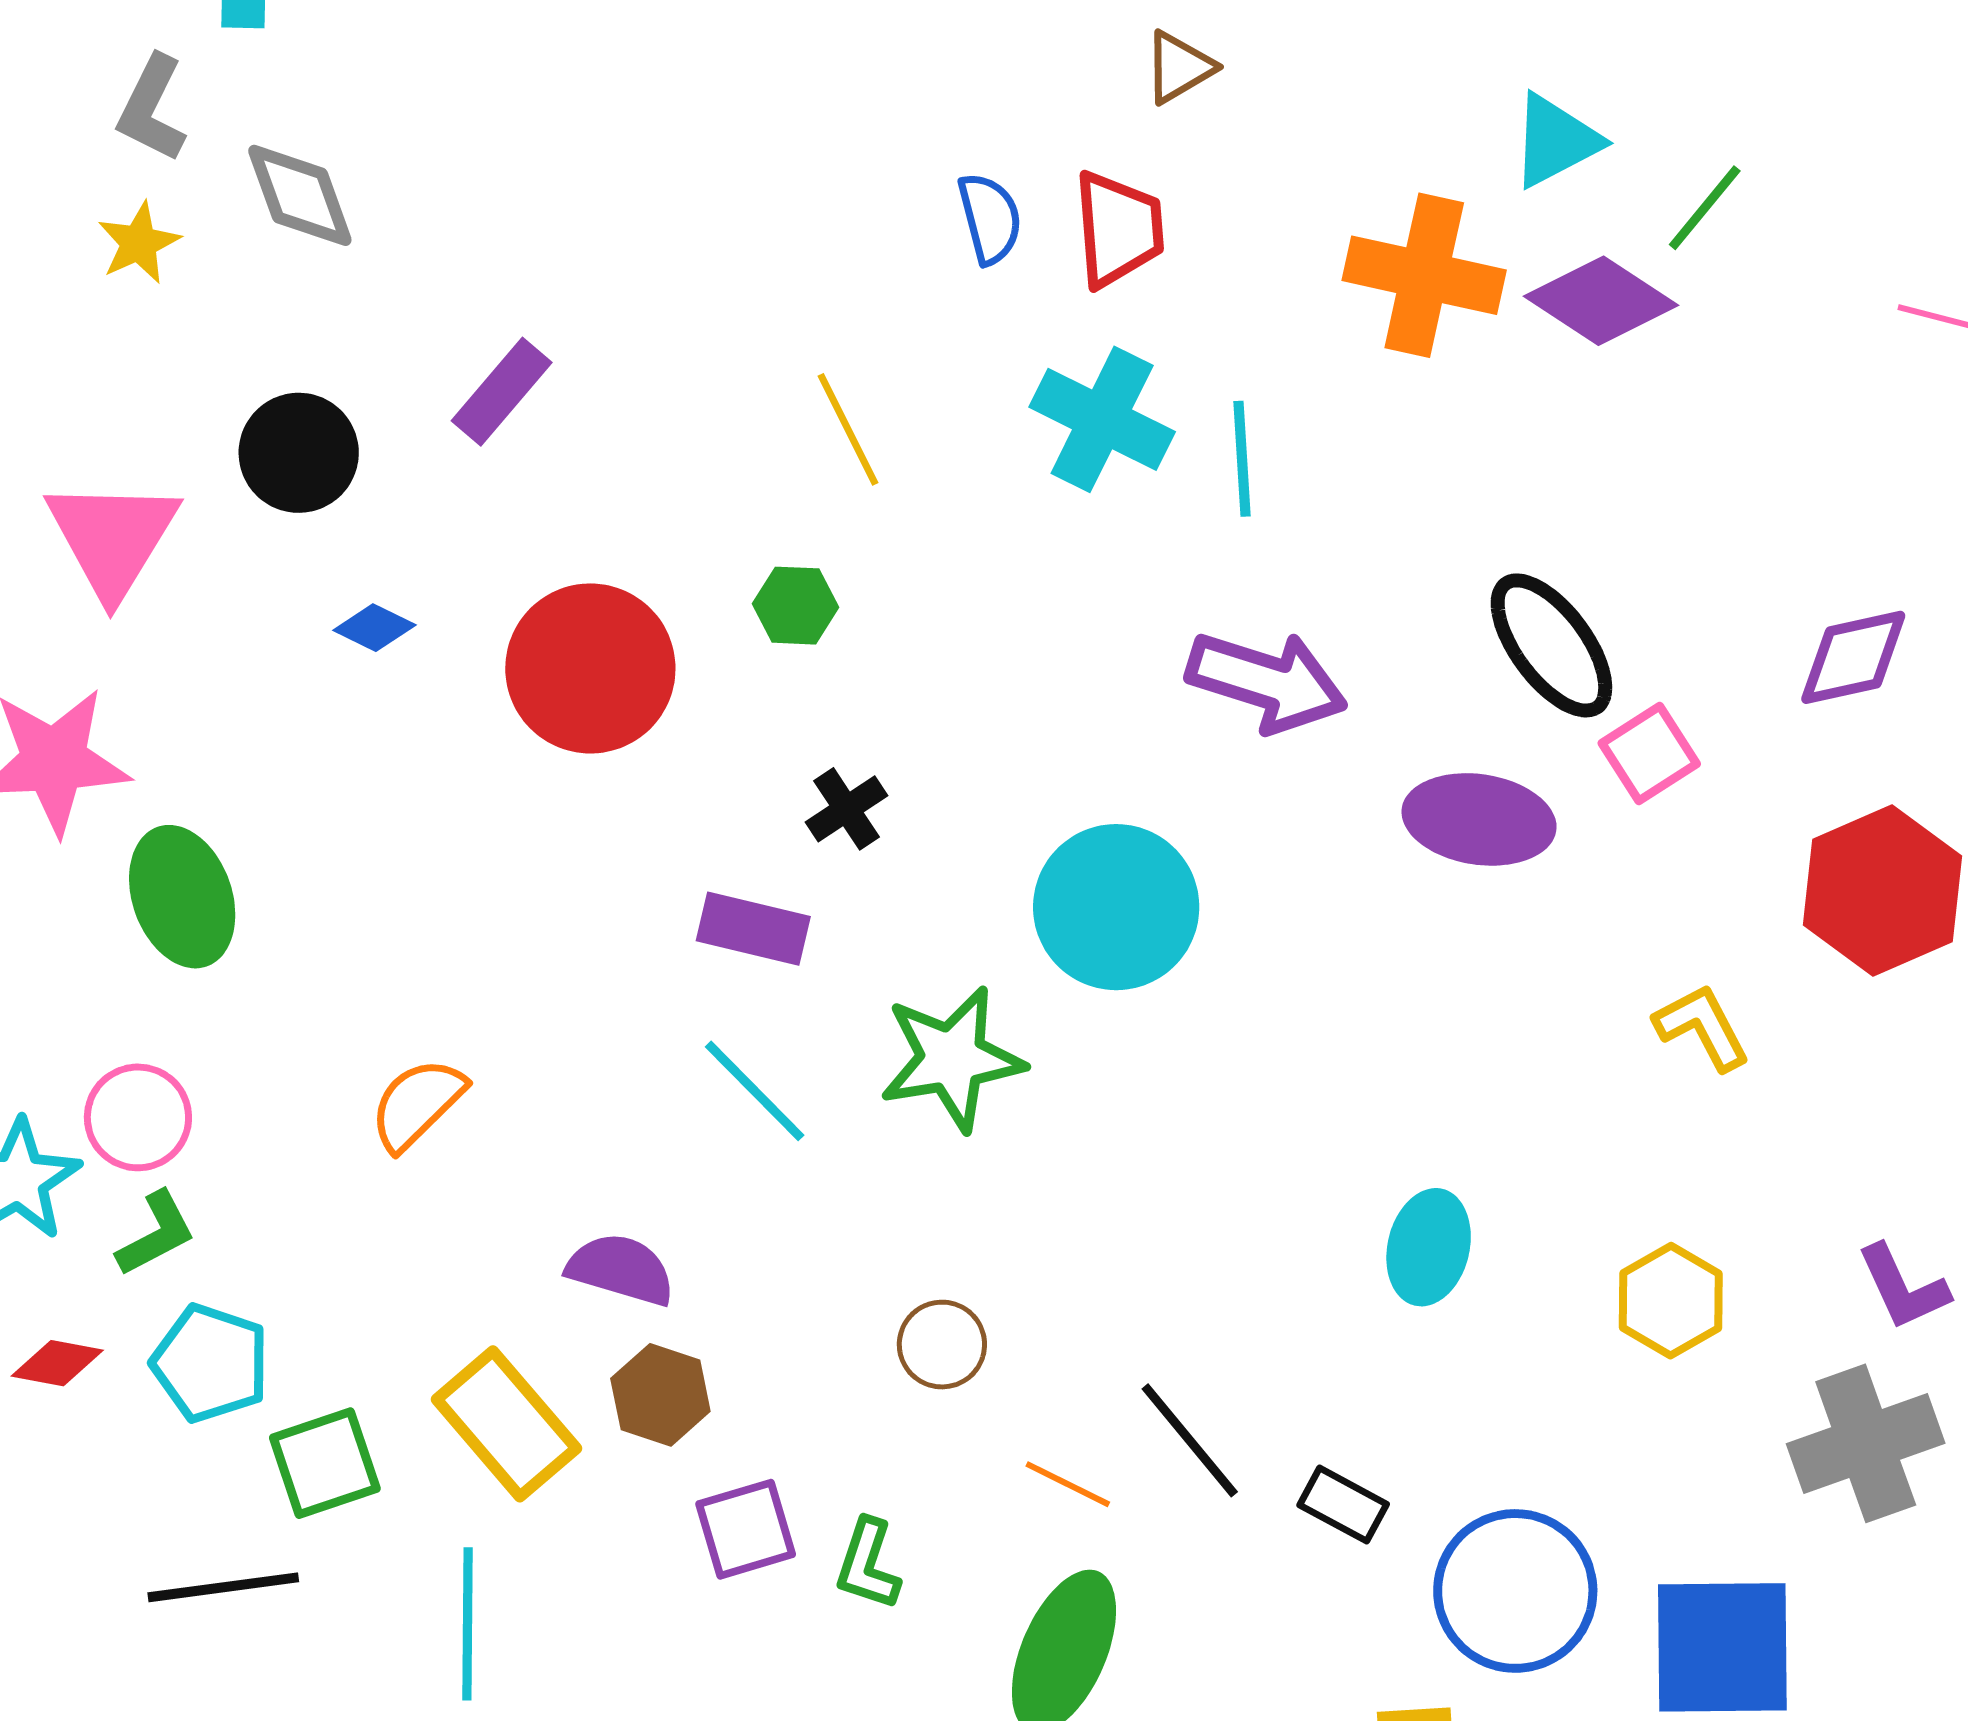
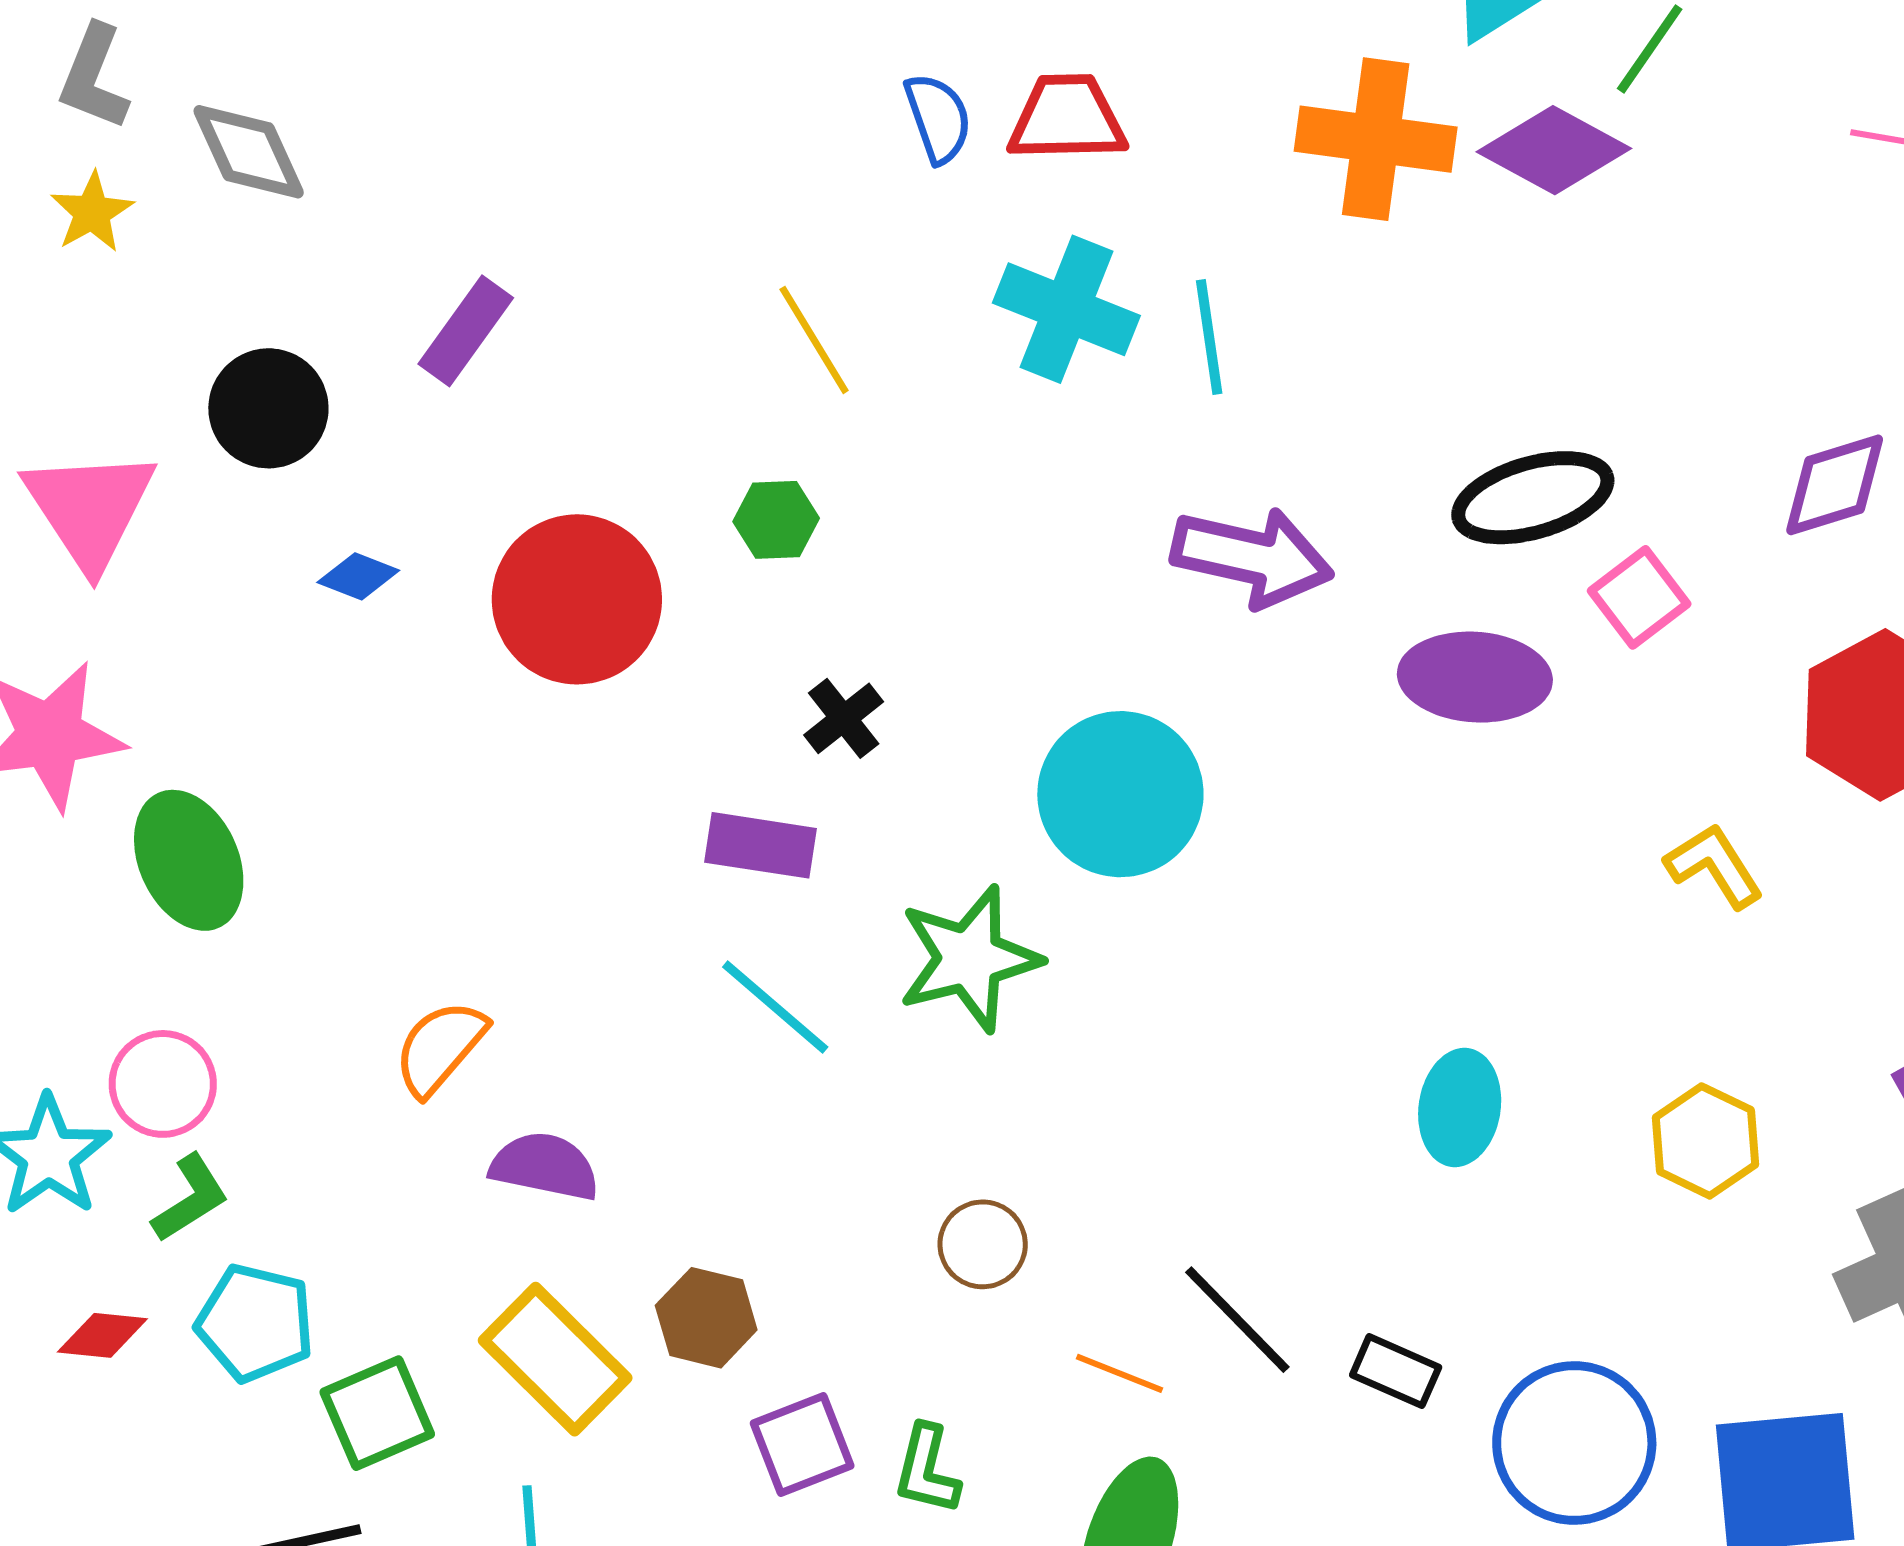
red trapezoid: (1118, 229) -> (1067, 118), turned -82
black ellipse: (1551, 645) -> (1533, 498), turned -65
purple semicircle: (621, 1269) -> (545, 1166), moved

